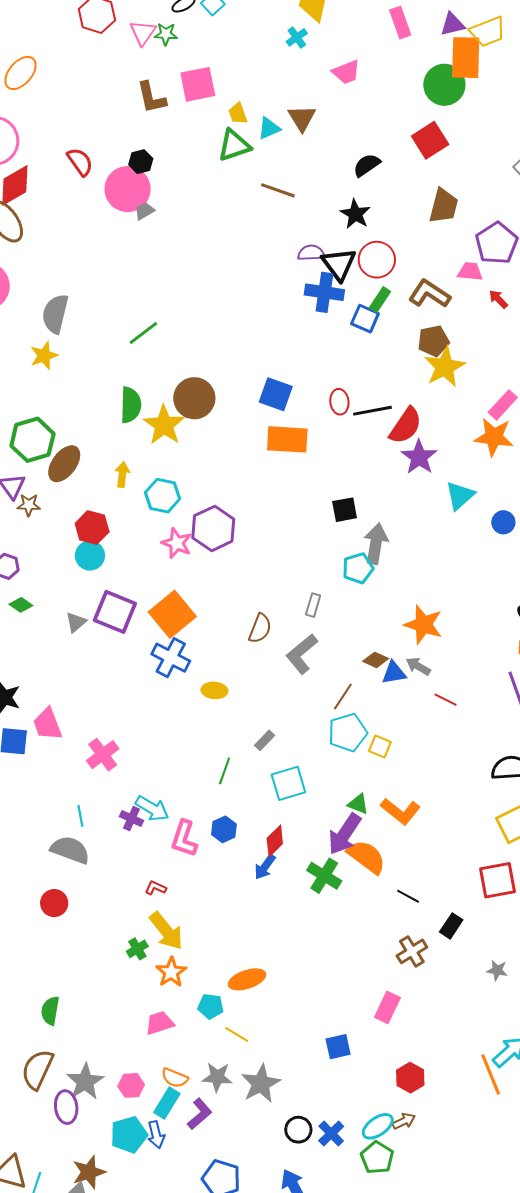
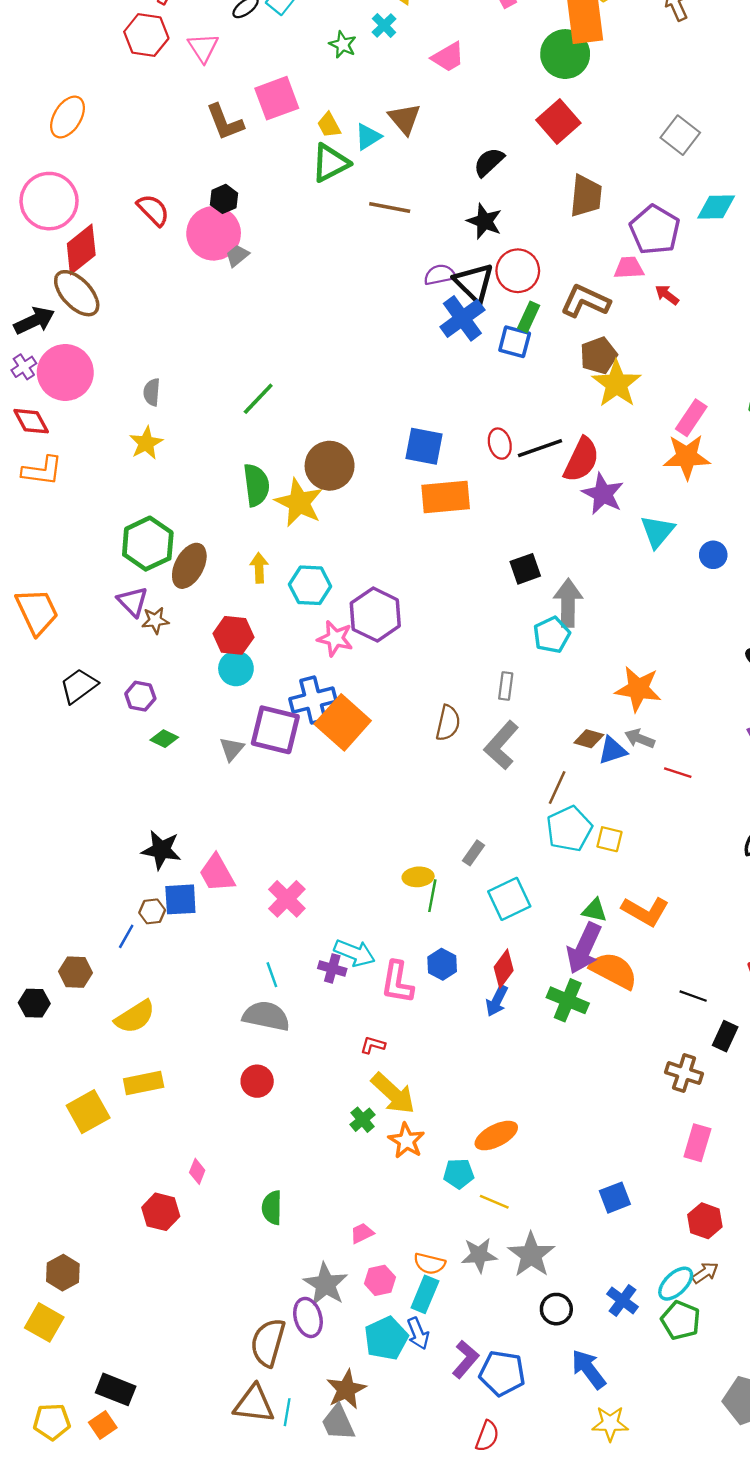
green star: (166, 34) -> (343, 45), moved, turned 30
blue cross: (324, 292) -> (462, 318), turned -36
gray semicircle: (55, 314) -> (152, 392), size x0.6
blue cross: (171, 658) -> (313, 700), moved, turned -33
yellow ellipse: (214, 690) -> (418, 877), moved
black line: (408, 896) -> (693, 996), moved
brown cross: (412, 951) -> (684, 1073), turned -32
pink rectangle: (387, 1007) -> (697, 1143), moved
pink trapezoid: (160, 1023) -> (362, 1233), moved, size x0.7
brown semicircle: (37, 1069) -> (268, 1343), moved
purple L-shape: (200, 1114) -> (466, 1359), moved
black circle: (298, 1130) -> (556, 1309), moved

